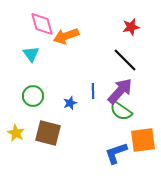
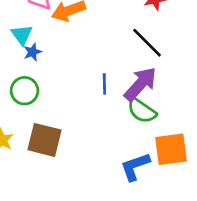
blue star: (70, 103) -> (32, 52), moved

